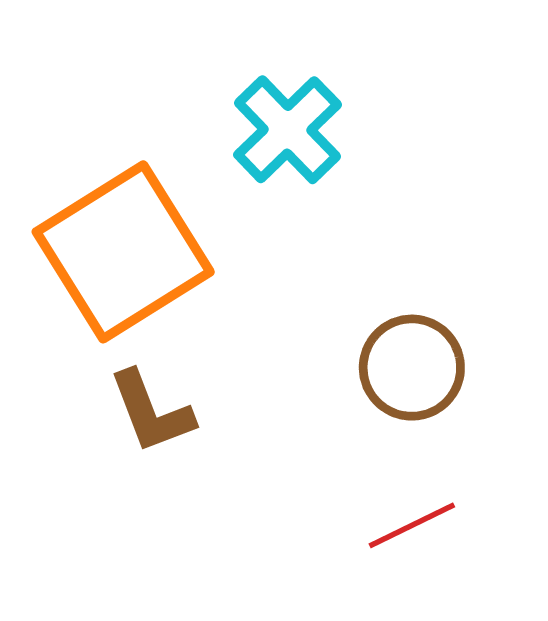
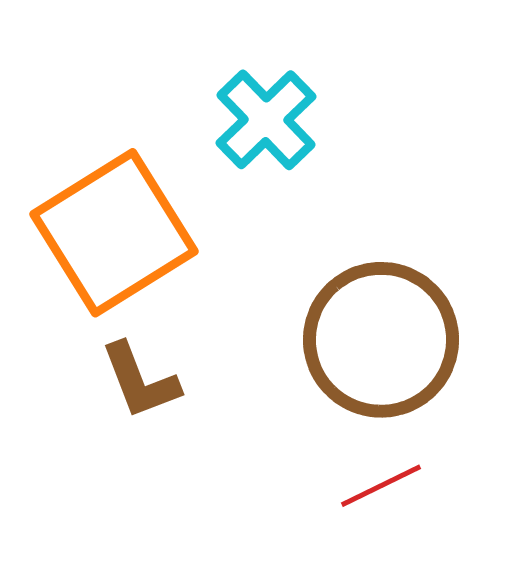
brown circle: (412, 368) -> (381, 340), size x1.6

